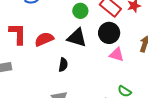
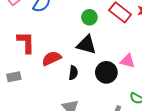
black circle: (109, 33) -> (106, 72), moved
red semicircle: (44, 39) -> (52, 58), moved

